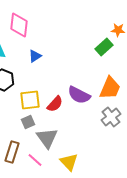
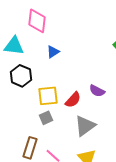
purple semicircle: (79, 95) -> (97, 91), size x0.7
gray triangle: (47, 138) -> (85, 126), moved, turned 30

